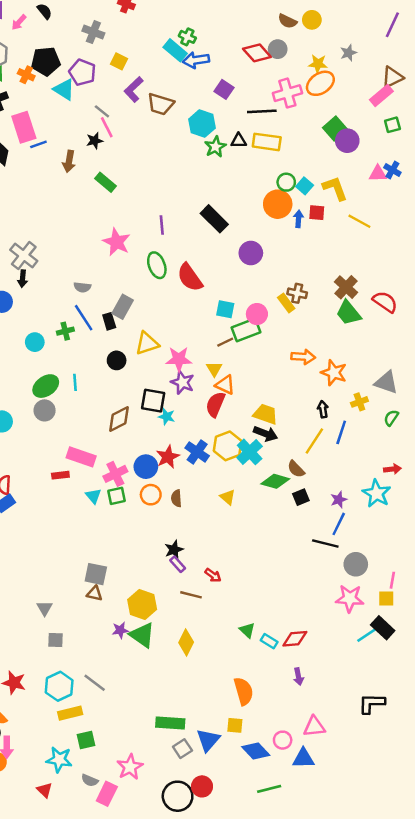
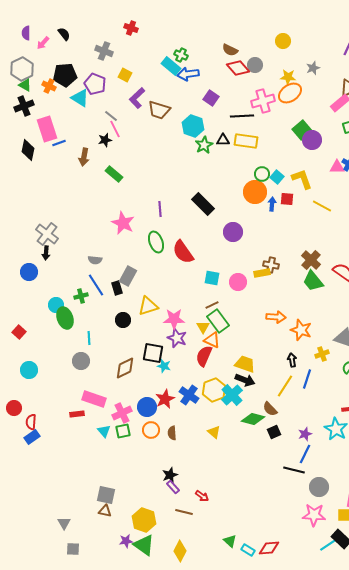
brown semicircle: (287, 21) -> (230, 50), moved
yellow rectangle: (286, 303) -> (262, 273), turned -63
green rectangle: (246, 330) -> (218, 321), moved, turned 75
green ellipse: (46, 386) -> (65, 318), moved, turned -75
gray circle: (45, 410) -> (81, 361), moved

